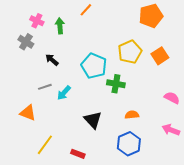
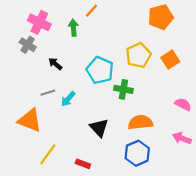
pink cross: (37, 21) -> (39, 22), size x1.5
green arrow: (60, 26) -> (73, 28), moved
orange triangle: (28, 113) -> (30, 120), size x1.4
orange semicircle: (132, 115) -> (140, 122), size x1.6

